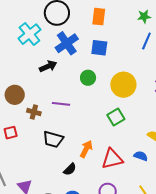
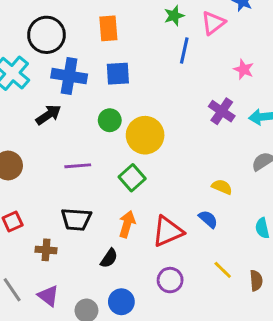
blue cross: (67, 43) -> (69, 76), turned -35
yellow circle: (123, 85) -> (145, 135), moved
brown cross: (34, 112) -> (46, 250), moved
green square: (116, 117) -> (132, 178), moved
blue semicircle: (141, 156) -> (208, 219), turned 32

